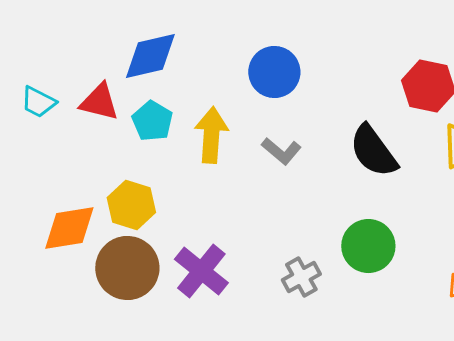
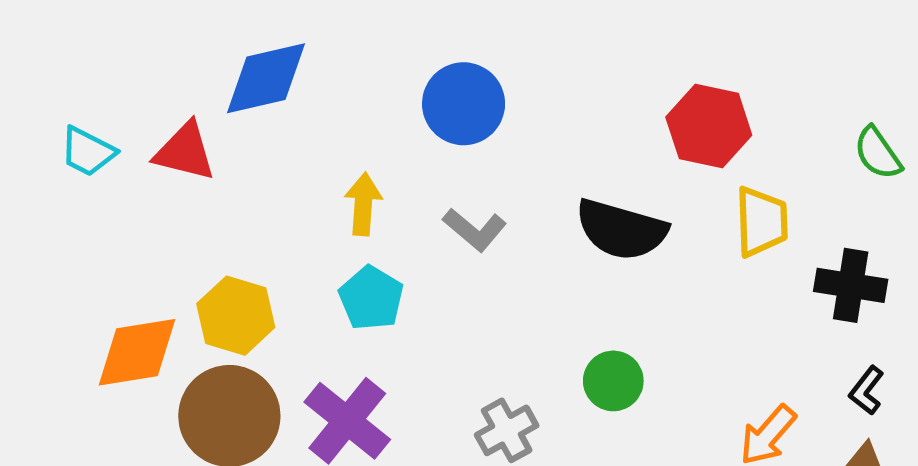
cyan pentagon: (152, 121) -> (371, 298), moved
yellow arrow: (211, 135) -> (363, 204), size x0.7
black semicircle: (373, 151) -> (621, 230), turned -38
green circle: (368, 246) -> (613, 381), size x0.7

